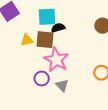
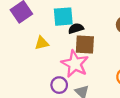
brown square: (45, 40) -> (85, 44), moved

